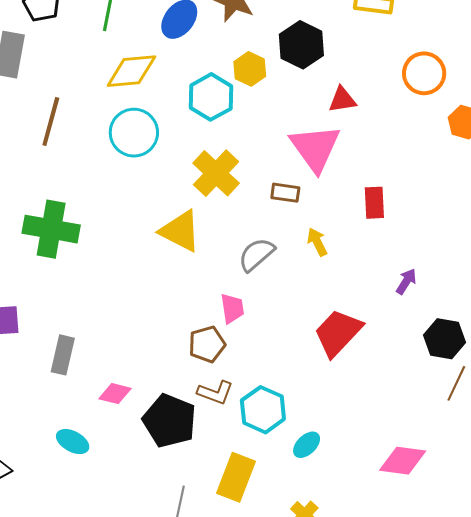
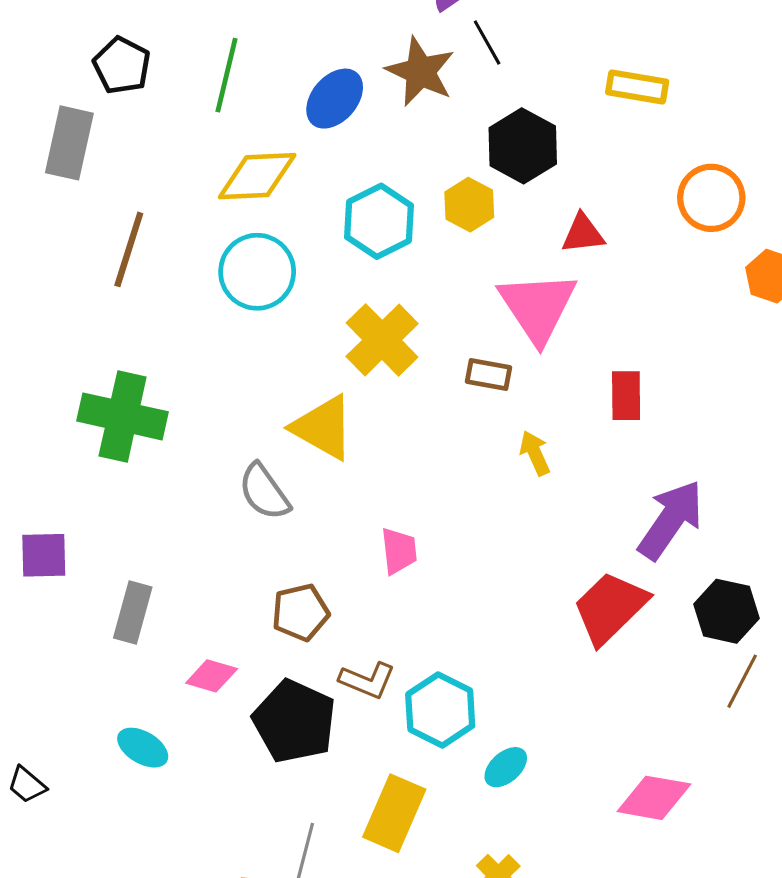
yellow hexagon: (250, 69) -> (469, 205), moved
gray semicircle: (256, 255) -> (264, 492), moved, turned -87
purple arrow: (406, 281) -> (671, 520), size x2.0
red trapezoid: (338, 333) -> (610, 608), moved
brown pentagon: (207, 344) -> (300, 612), moved

